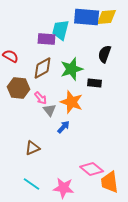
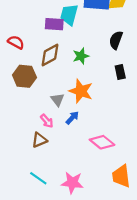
green star: (72, 69) -> (81, 56), size x0.7
black rectangle: (95, 83) -> (120, 72), moved, turned 72
pink arrow: (41, 98) -> (47, 121), moved
pink diamond: (92, 169) -> (102, 142), moved

